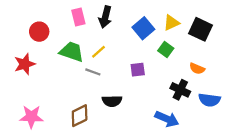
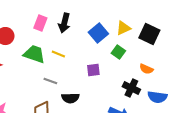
pink rectangle: (78, 17) -> (40, 23), turned 35
yellow line: (99, 52) -> (58, 54), turned 64
gray line: (93, 72) -> (50, 81), moved

